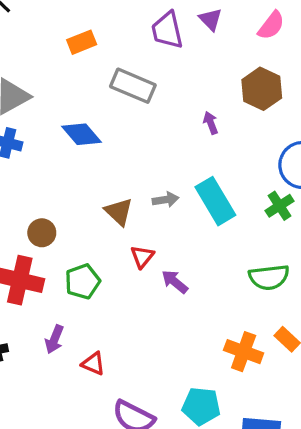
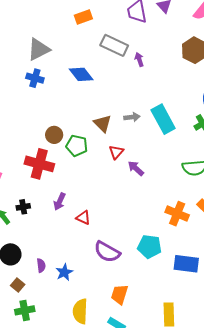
purple arrow: (211, 123) -> (139, 60), moved
green pentagon: (83, 281) -> (77, 146), moved, turned 30

